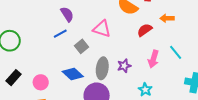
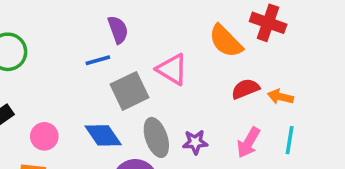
orange arrow: (167, 18) -> (280, 97), moved
gray square: (81, 46) -> (129, 91), size x1.5
cyan line: (176, 52) -> (290, 140), turned 35
gray ellipse: (102, 68) -> (156, 137), turned -40

